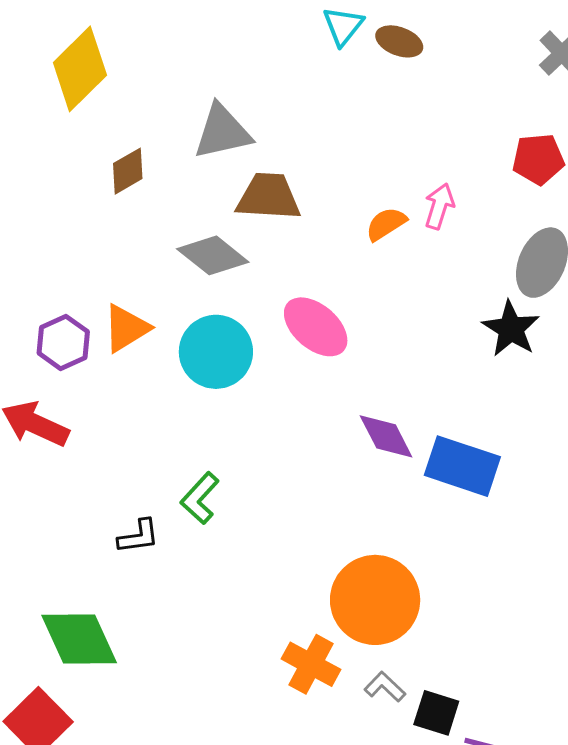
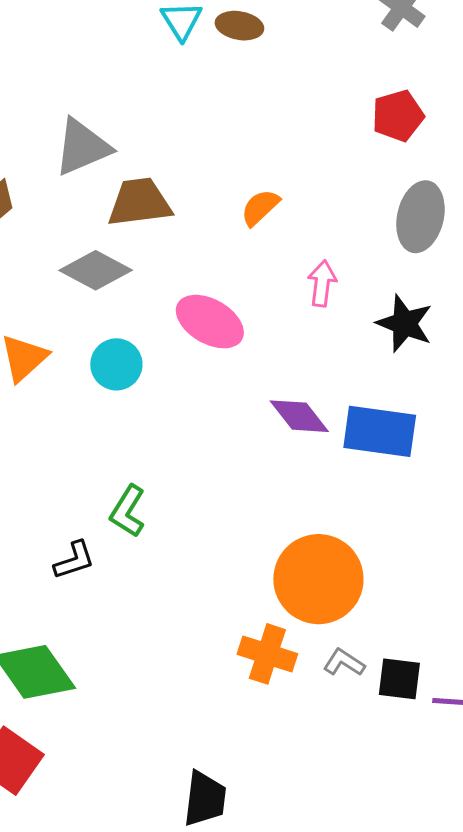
pink arrow: (439, 206) -> (322, 283), moved
black star: (511, 329) -> (405, 323), moved
cyan circle: (216, 352) -> (116, 364), size x0.7

